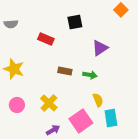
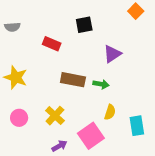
brown rectangle: (65, 71) -> (73, 80), size x1.5
yellow semicircle: (98, 100) -> (110, 112), turned 40
cyan rectangle: (111, 118) -> (137, 126), moved

